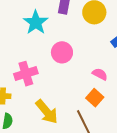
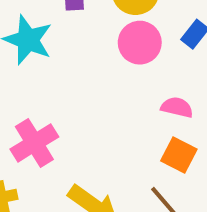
pink circle: (62, 52) -> (140, 43), moved

